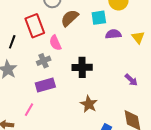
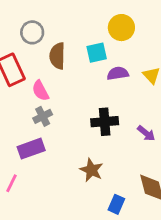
brown semicircle: (70, 18) -> (57, 56), turned -42
gray cross: (44, 61) -> (43, 116), moved
black cross: (82, 67) -> (105, 122), moved

